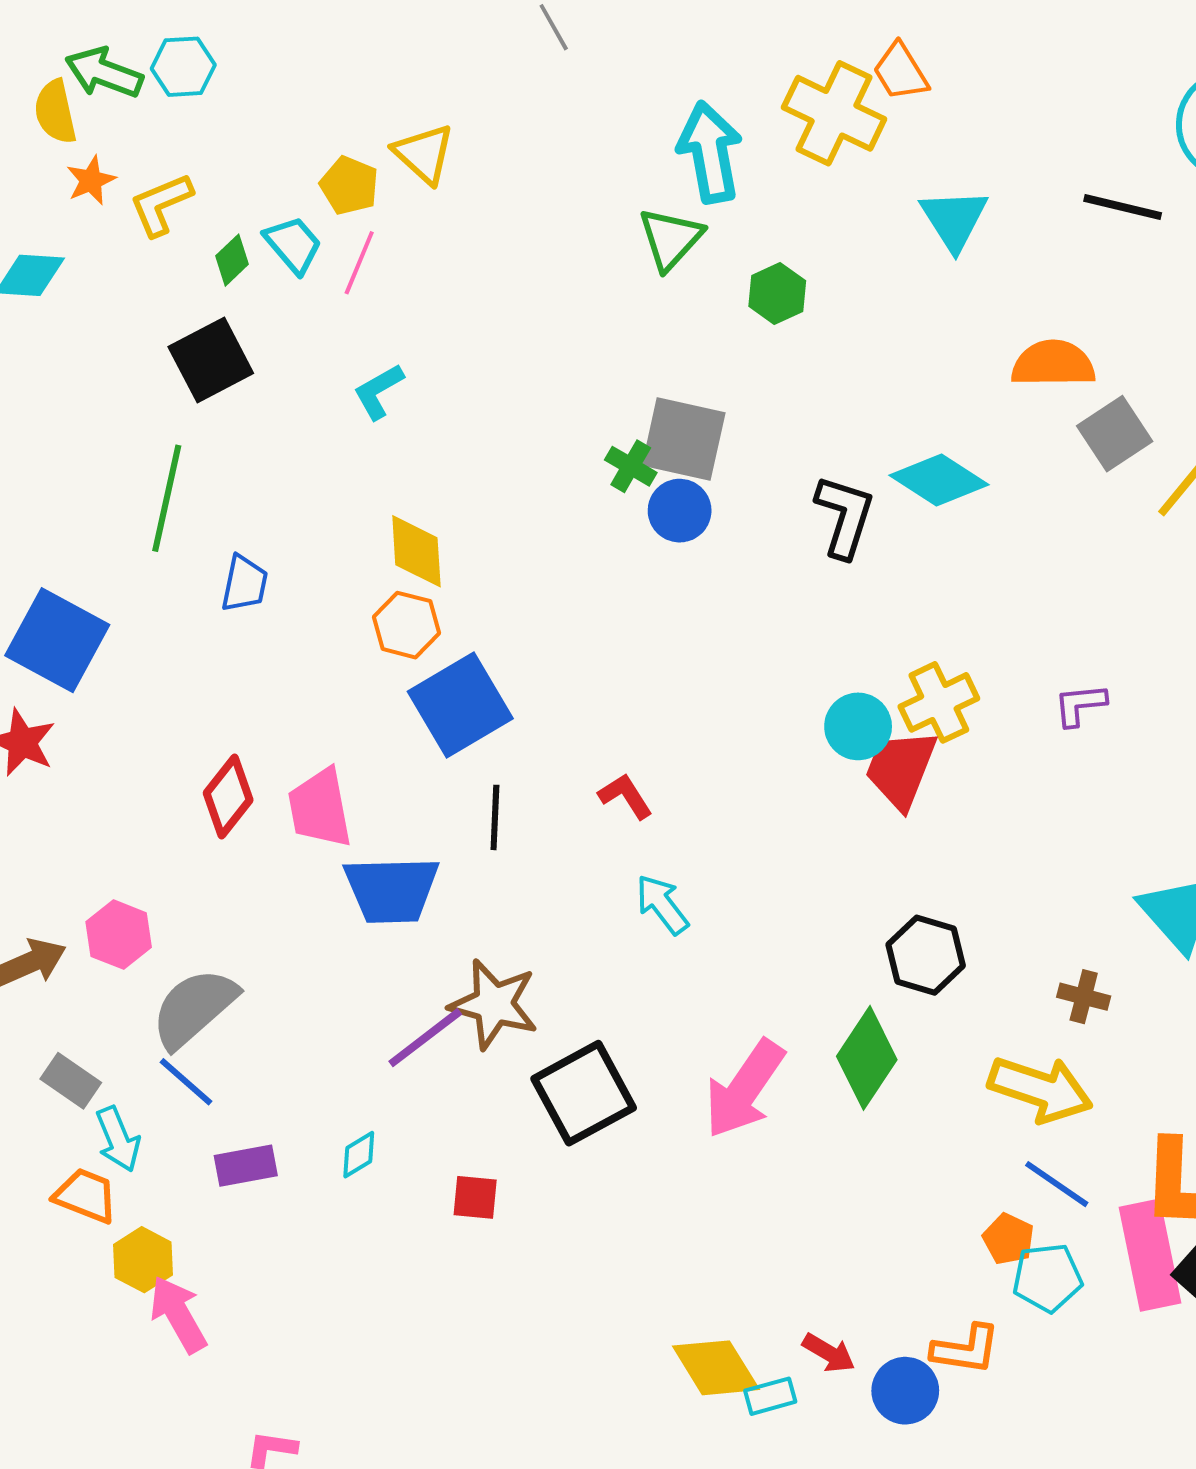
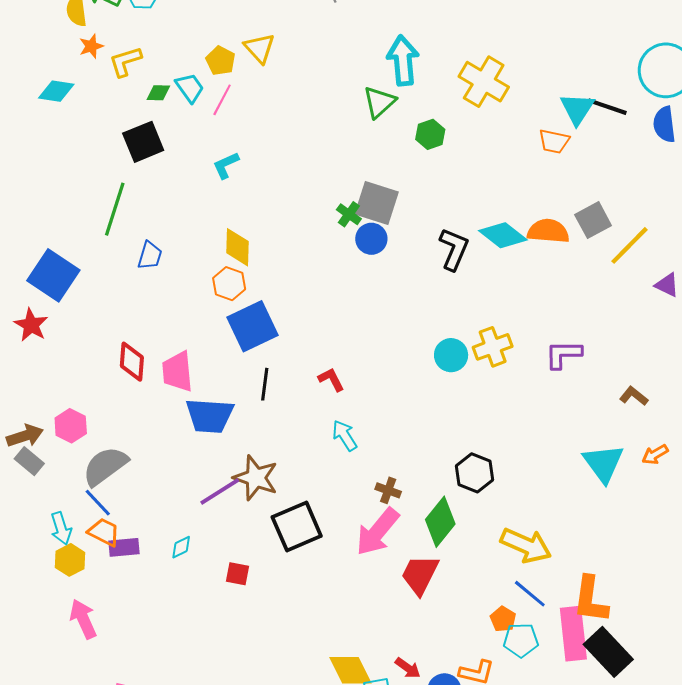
orange trapezoid: (901, 72) -> (554, 141), moved, turned -52
yellow cross: (834, 113) -> (484, 82), moved
cyan triangle: (954, 219) -> (577, 109), moved
green diamond: (232, 260) -> (158, 93), turned 40
orange semicircle: (1053, 364) -> (548, 231), moved
purple L-shape: (1080, 705) -> (563, 354), size x1.4
red trapezoid: (901, 769) -> (420, 575), moved
red diamond: (228, 797) -> (132, 362), turned -39
brown cross: (1084, 997) -> (388, 490), moved
gray rectangle: (71, 1081) -> (29, 461), moved
orange trapezoid: (86, 1196) -> (104, 532), moved
yellow hexagon: (143, 1260) -> (70, 560), moved

